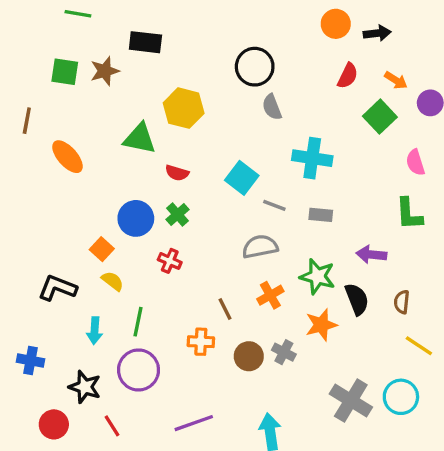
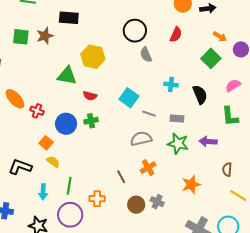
red semicircle: (348, 76) -> (176, 35), moved
orange ellipse: (67, 157) -> (15, 99), moved
cyan cross: (312, 158) -> (171, 85), size x0.6
pink semicircle: (415, 162) -> (233, 85), turned 77
green cross: (178, 214) -> (91, 121), turned 32
red cross: (170, 261) -> (37, 111), moved
green star: (317, 276) -> (178, 144), moved
black semicircle: (357, 299) -> (200, 95), moved
orange star: (321, 325) -> (191, 185), moved
orange cross: (201, 342) -> (97, 199), moved

